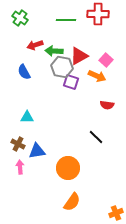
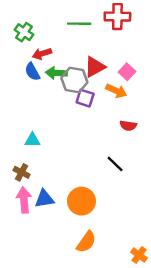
green cross: (20, 18) -> (24, 32), moved
green arrow: (54, 51) -> (56, 73), moved
blue semicircle: (24, 72) -> (32, 72), moved
blue triangle: (37, 151) -> (44, 199), moved
pink arrow: (20, 167) -> (24, 200), size x1.5
orange cross: (116, 213) -> (139, 255), turned -32

